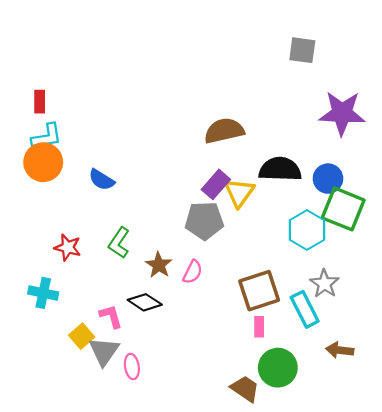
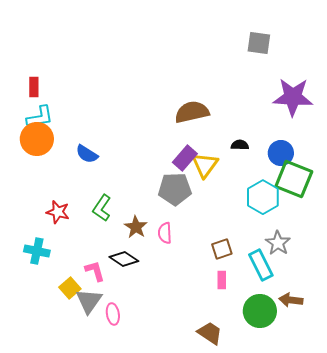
black semicircle: (280, 169) -> (240, 145), size x0.5
pink semicircle: (193, 272) -> (165, 233), turned 150
brown square: (259, 291) -> (222, 249), size x0.6
green circle: (278, 368) -> (260, 311), moved

